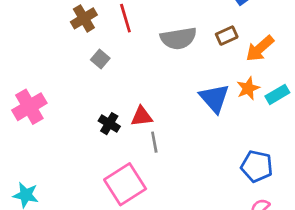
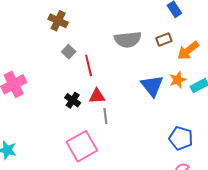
brown cross: (84, 18) -> (58, 21), turned -36
red line: (125, 18) -> (89, 65), moved

